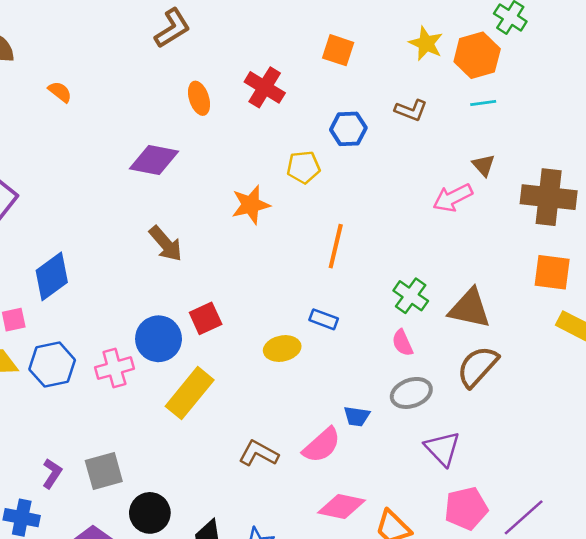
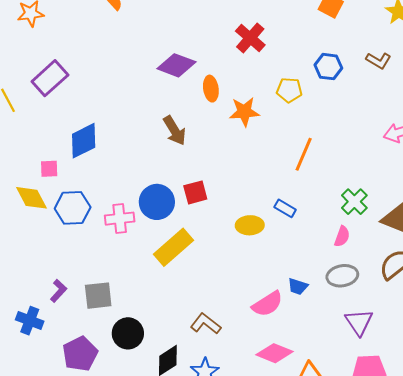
red cross: (265, 87) -> (250, 38), moved
orange ellipse: (199, 98) -> (211, 89), moved
pink semicircle: (402, 343) -> (342, 236), turned -145
brown L-shape: (259, 453) -> (206, 324), moved

